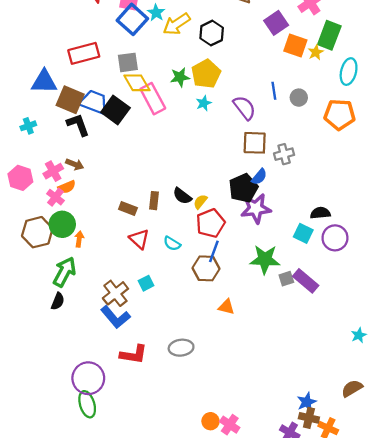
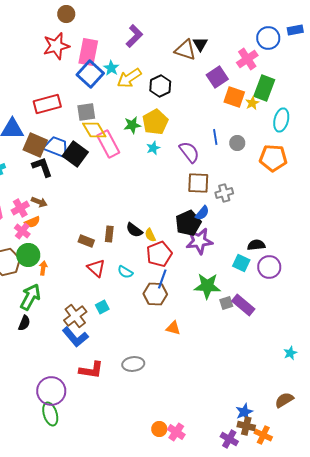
yellow semicircle: (200, 202) -> (150, 235), turned -64

